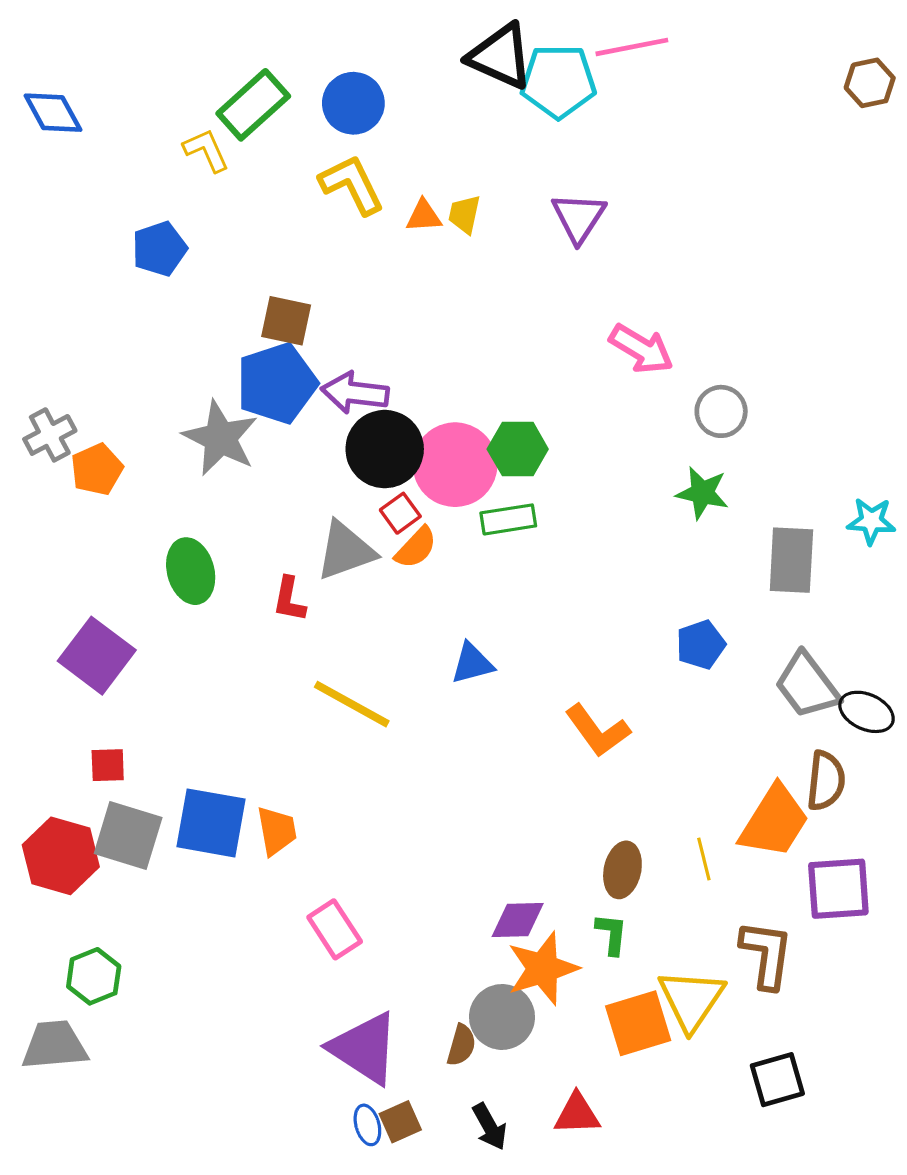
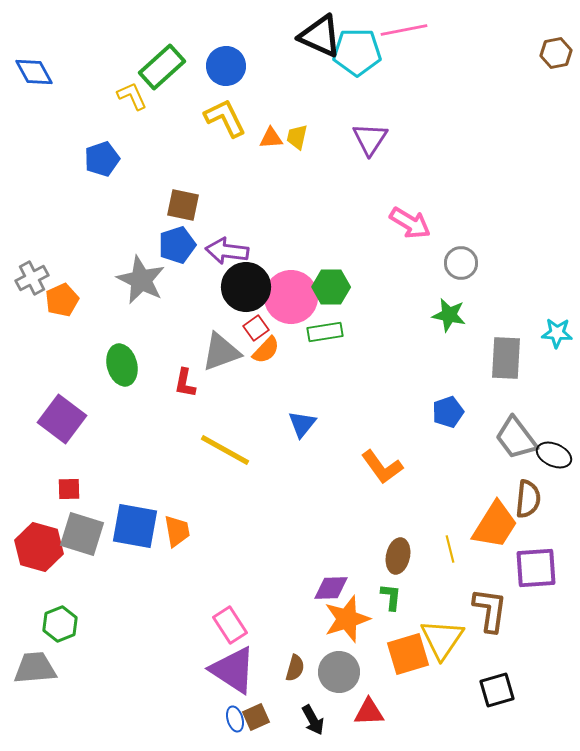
blue pentagon: (277, 383) -> (177, 245), size x0.7
blue triangle: (472, 663) -> (302, 424), turned -36
pink rectangle: (335, 929) -> (230, 625), moved
gray circle: (502, 1017) -> (339, 672), moved

